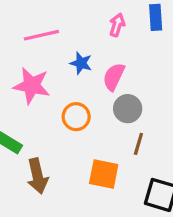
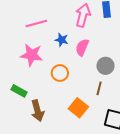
pink arrow: (117, 25) -> (83, 15), size x1.6
gray circle: (128, 109) -> (105, 66), moved
orange square: (104, 174) -> (78, 108), turned 30

